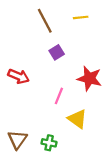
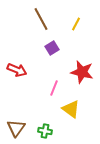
yellow line: (81, 17) -> (76, 24), moved, turned -56

